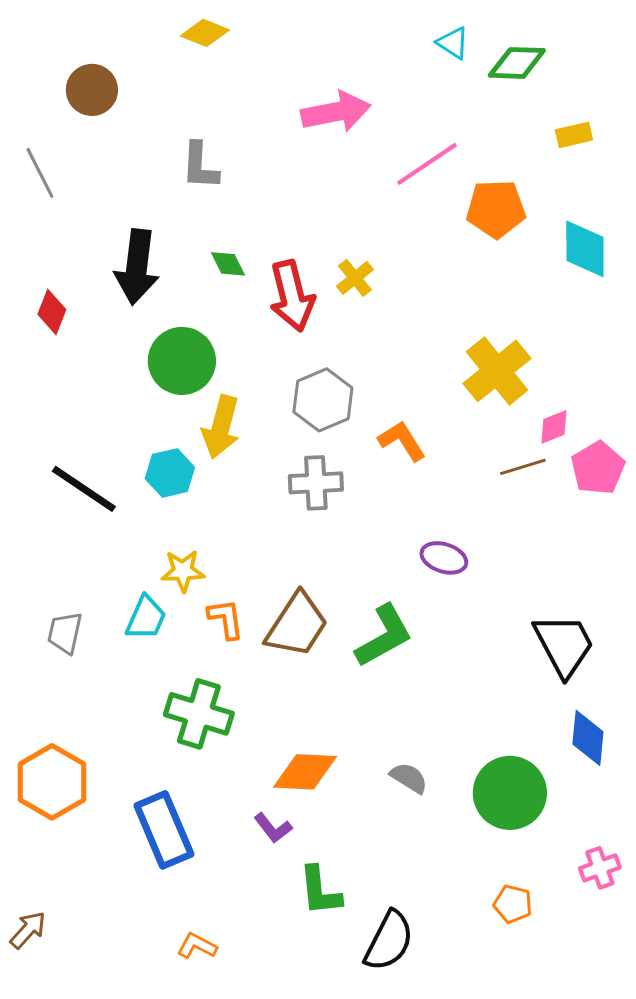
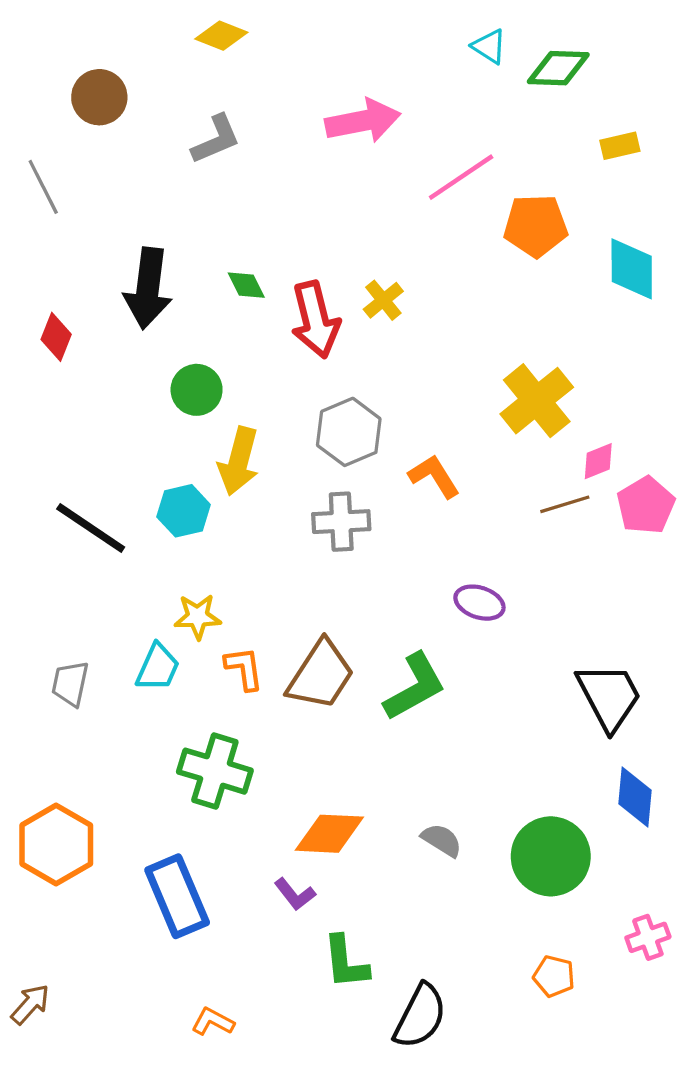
gray L-shape: (200, 166) -> (216, 139), moved, turned -116
green circle: (182, 361) -> (197, 390), size x0.7

